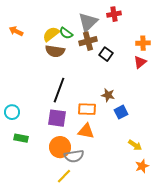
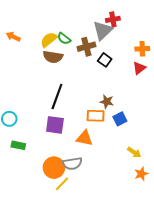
gray triangle: (88, 22) -> (103, 30), moved
orange rectangle: (87, 109) -> (96, 116), moved
orange circle: (60, 147) -> (54, 168), moved

